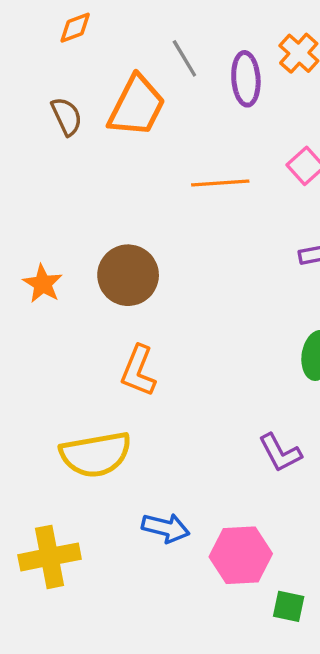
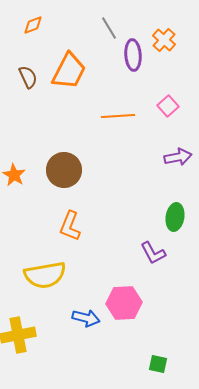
gray line: (184, 58) -> (109, 28), moved
purple L-shape: (280, 453) -> (153, 253), moved
pink hexagon: (241, 555) -> (124, 303), moved

